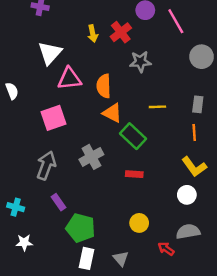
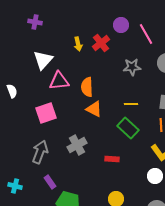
gray star: (140, 62) -> (132, 67), moved
green rectangle: (133, 136) -> (128, 128), moved

